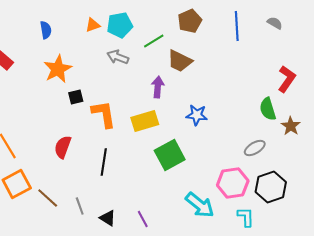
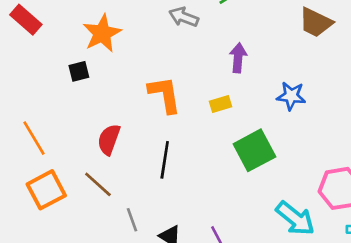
brown trapezoid: (180, 61) -> (316, 22), moved
black square: (76, 97) -> (79, 71), moved
yellow rectangle: (145, 121) -> (220, 104), size x0.6
brown line: (48, 198) -> (98, 184), moved

